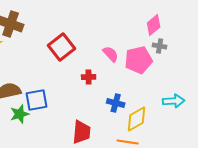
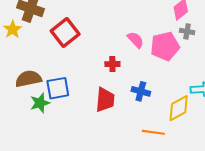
red square: (62, 47) -> (65, 33), moved
yellow diamond: (137, 119) -> (179, 108), moved
red trapezoid: (82, 132) -> (105, 100), moved

